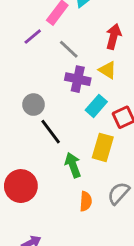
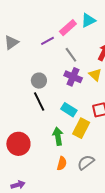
gray circle: (34, 105) -> (39, 81), moved
cyan rectangle: (96, 106) -> (69, 110), moved, turned 70
black line: (51, 132) -> (39, 102), moved

